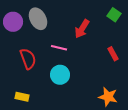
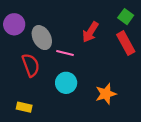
gray ellipse: (38, 19) -> (42, 38), moved
red rectangle: (113, 54) -> (126, 43), moved, size x1.5
orange star: (108, 97) -> (106, 94), moved, turned -30

